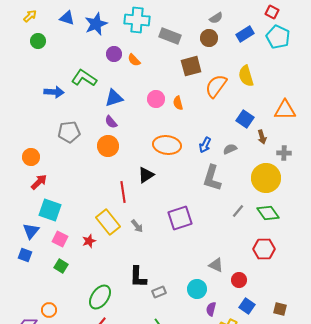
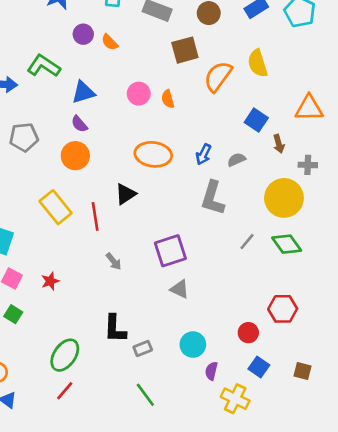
yellow rectangle: (108, 222) -> (56, 207), moved
red hexagon: (264, 249) -> (283, 309), moved
gray triangle: (216, 265) -> (180, 289), moved

